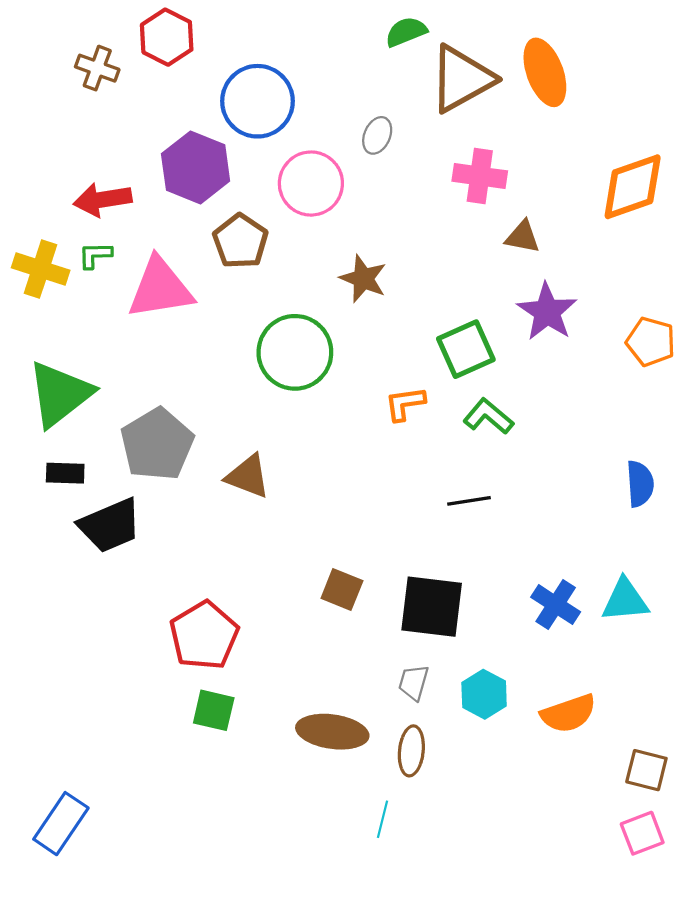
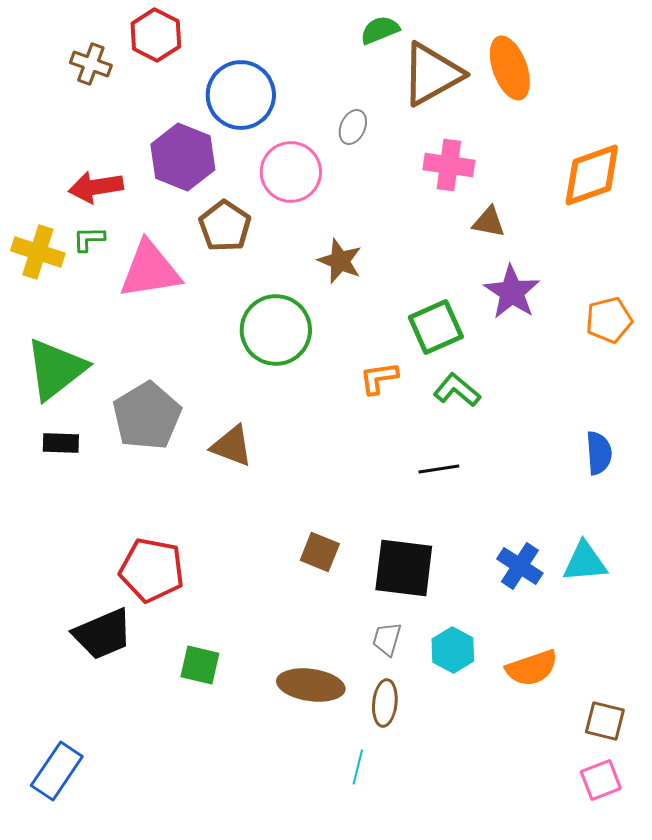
orange pentagon: (651, 342) -> (609, 320), turned -30
black trapezoid: (110, 525) -> (103, 634), moved
red pentagon: (204, 635) -> (152, 570), moved, turned -30

